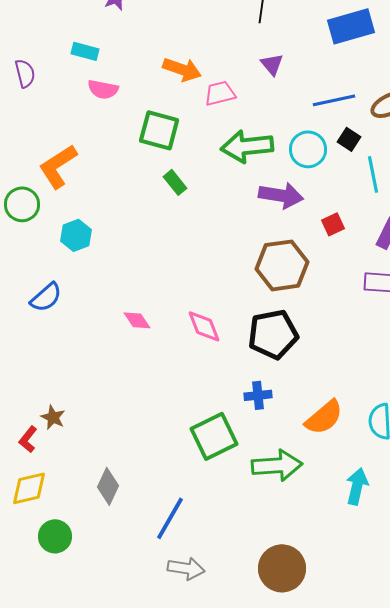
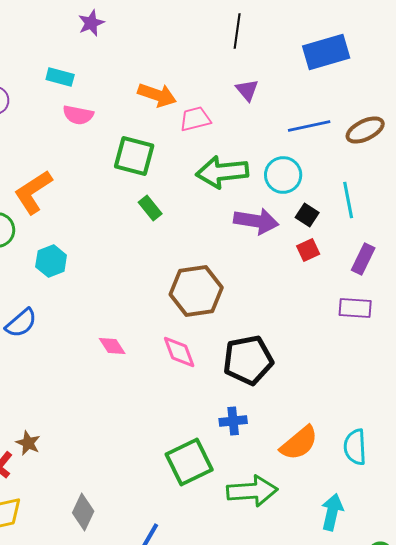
black square: (349, 139) -> (307, 215), moved
brown hexagon: (282, 265) -> (196, 291), moved

